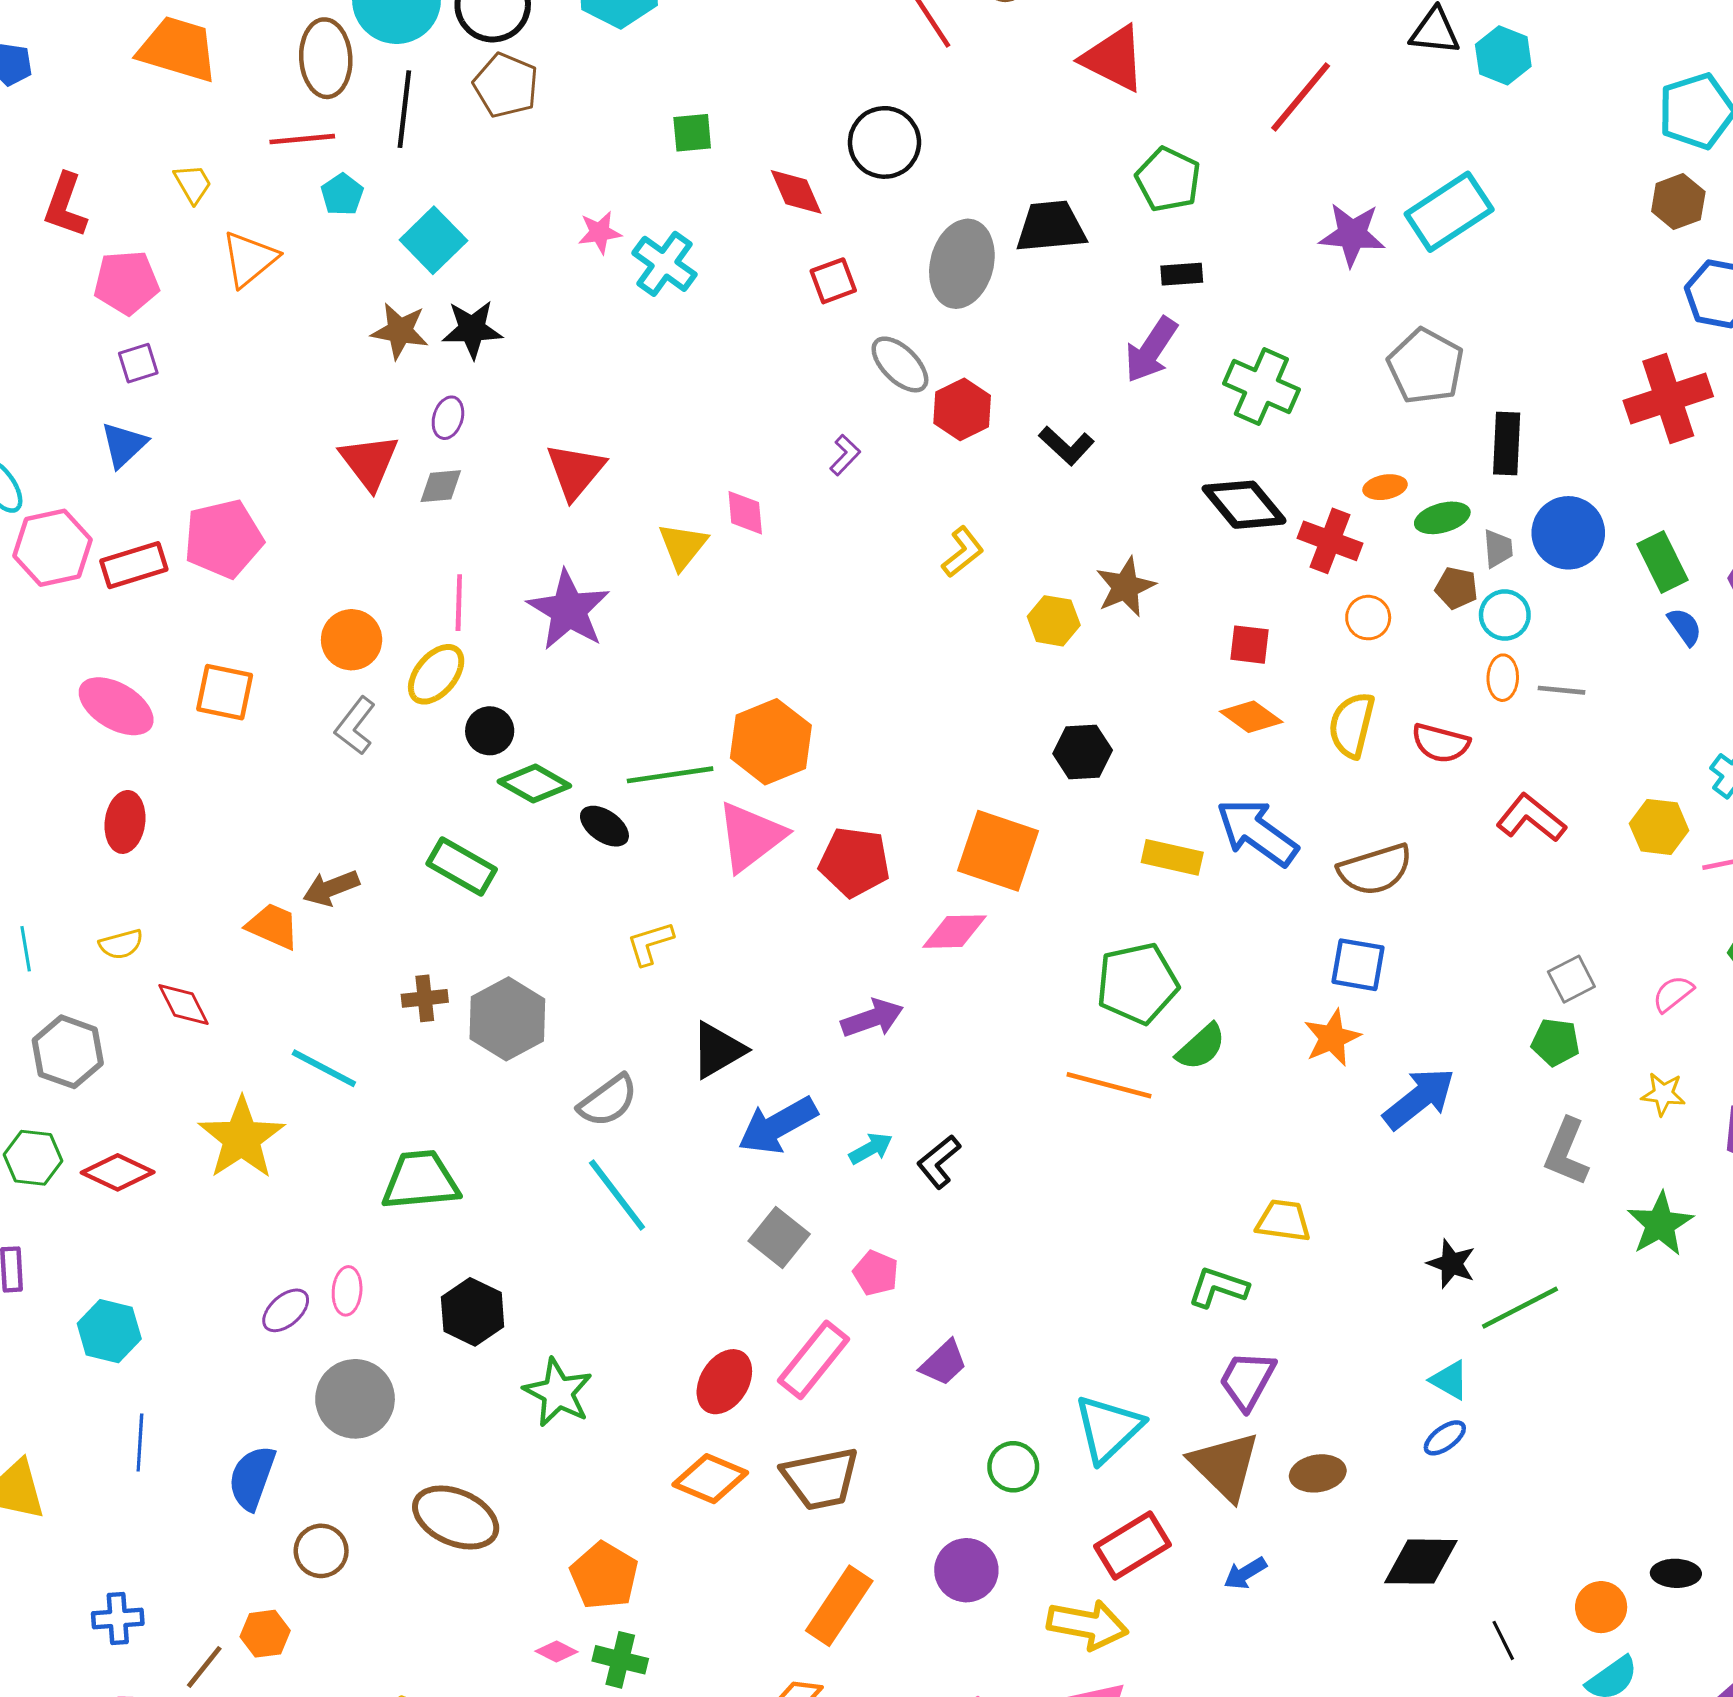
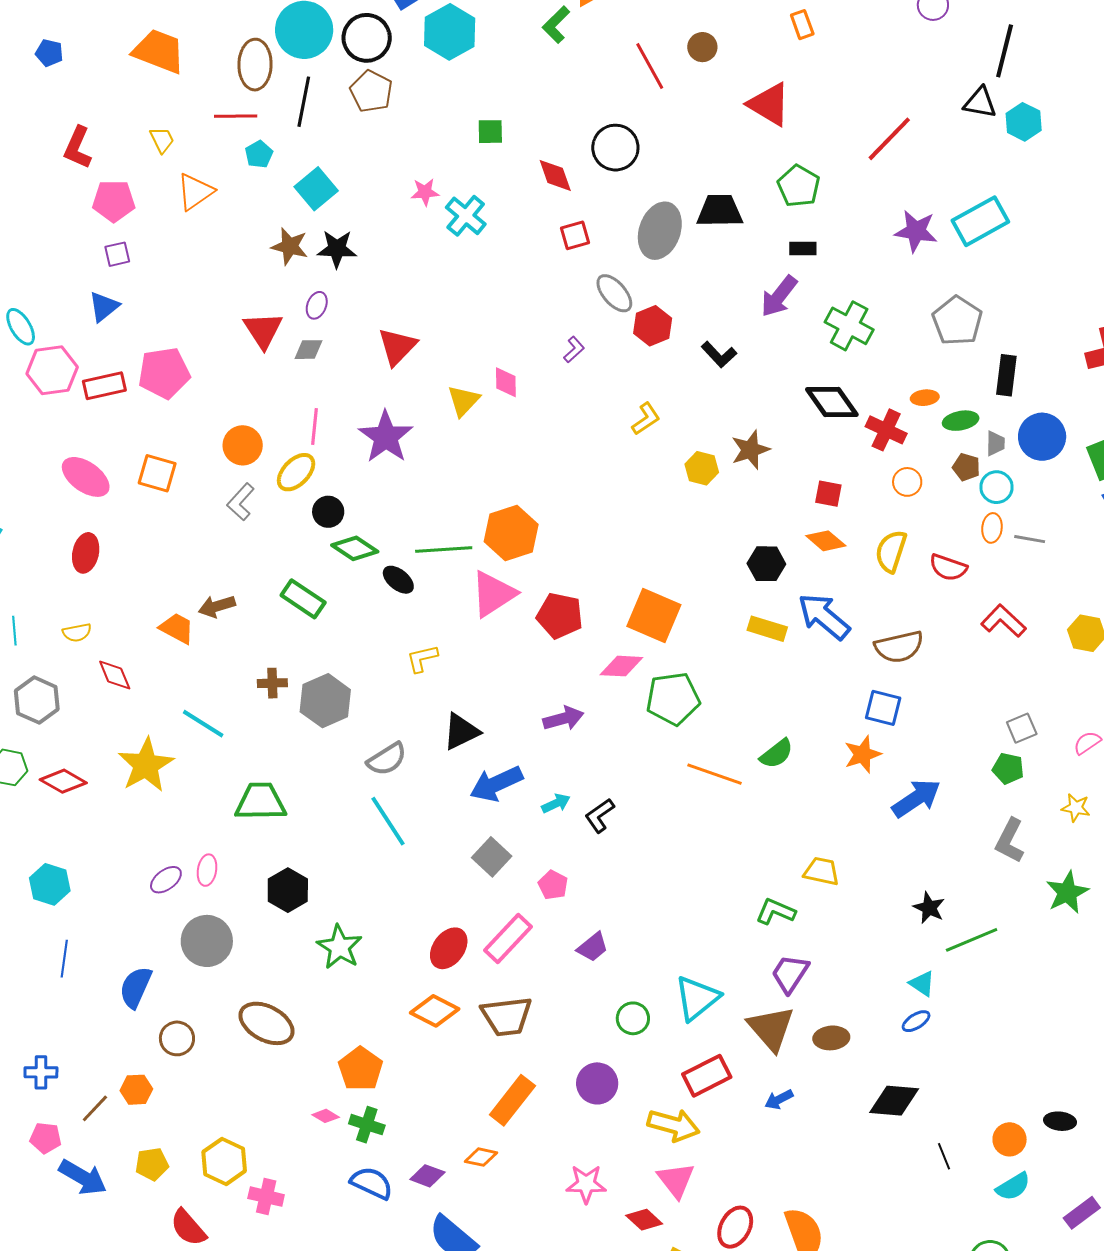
black hexagon: (1083, 752) -> (766, 564), moved
green pentagon: (1137, 983) -> (673, 699), moved

